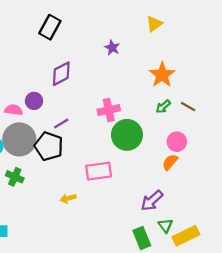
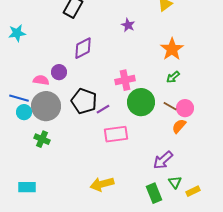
brown line: (188, 107) -> (170, 106), moved
purple line: (61, 124) -> (103, 109), moved
black pentagon: (49, 146) -> (84, 101), moved
yellow arrow: (68, 198) -> (102, 184), moved, size x1.6
yellow rectangle: (186, 236) -> (193, 191), size x0.6

